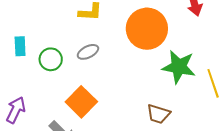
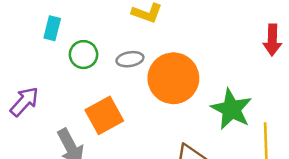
orange circle: (147, 29) -> (173, 78), moved

